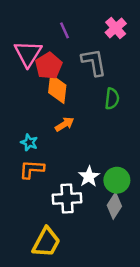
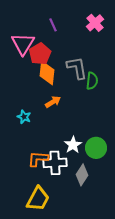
gray L-shape: (94, 62) -> (77, 68), moved
orange L-shape: (32, 169) -> (38, 159), moved
gray diamond: (114, 206) -> (82, 175), moved

